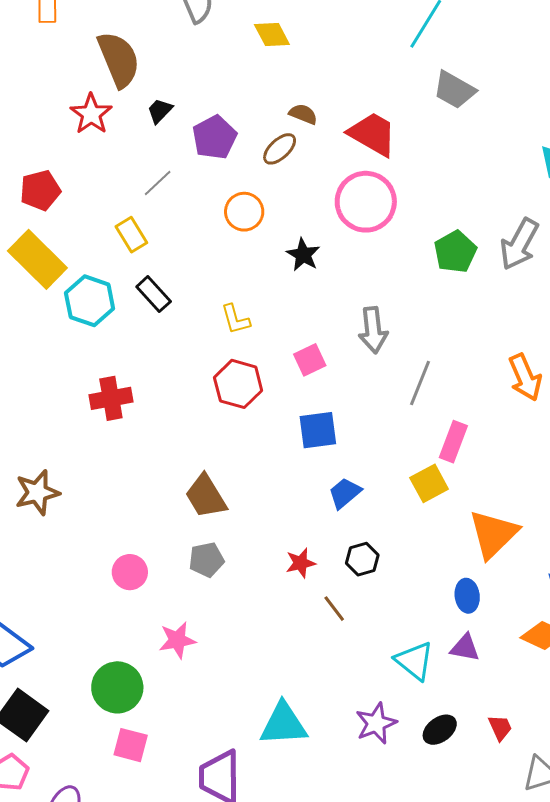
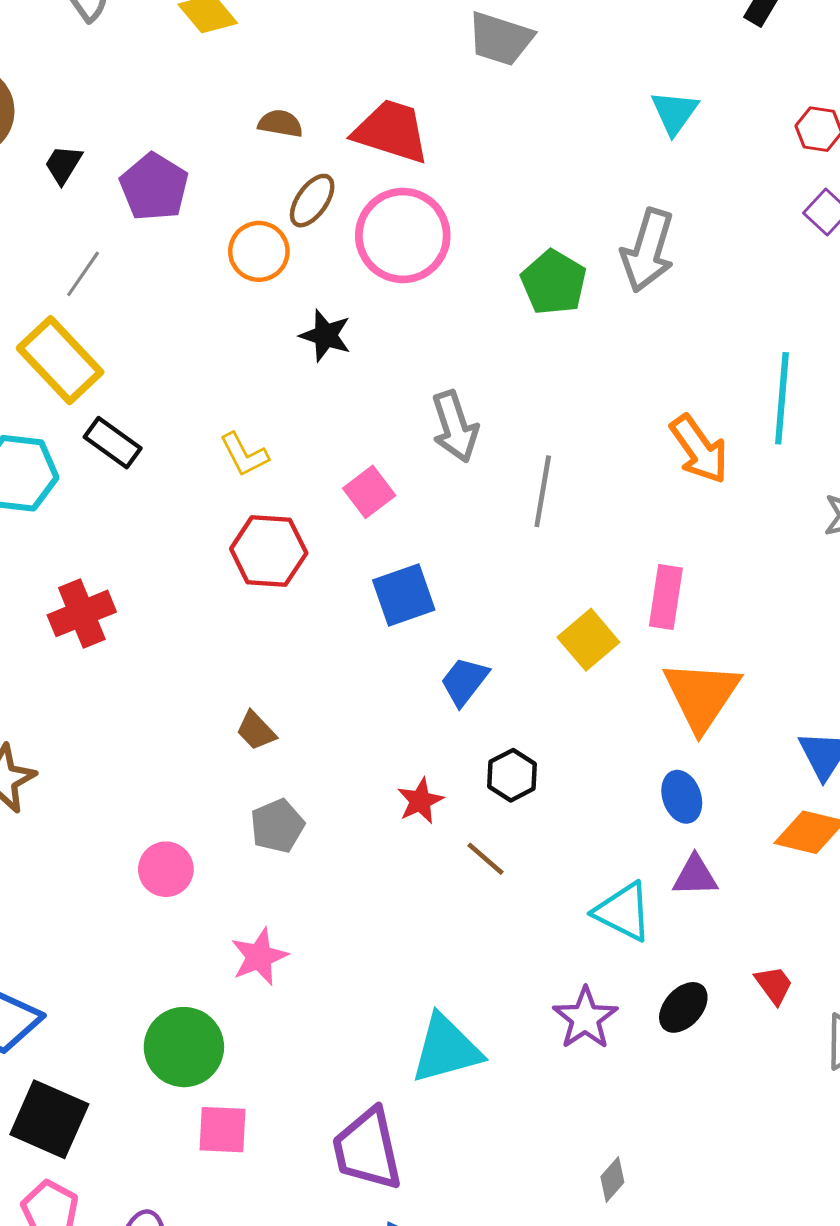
brown ellipse: (280, 149) -> (312, 201), moved
orange circle: (244, 212) -> (259, 251), moved
yellow rectangle: (131, 235) -> (60, 360), size x1.6
pink rectangle: (453, 442) -> (666, 597), moved
brown trapezoid: (206, 496) -> (256, 731), size x0.6

